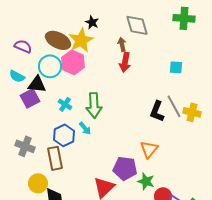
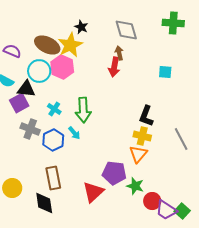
brown arrow: (122, 44) -> (119, 53), moved
gray line: (174, 106) -> (181, 139), moved
yellow cross: (192, 112) -> (142, 136), moved
gray cross: (25, 146) -> (30, 129), moved
brown rectangle: (55, 158) -> (53, 178), moved
yellow circle: (38, 183) -> (12, 188), moved

